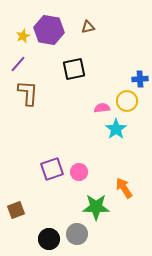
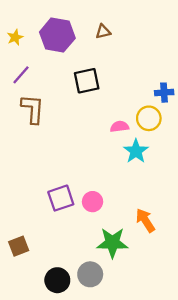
yellow star: (23, 36) -> (15, 37), moved

